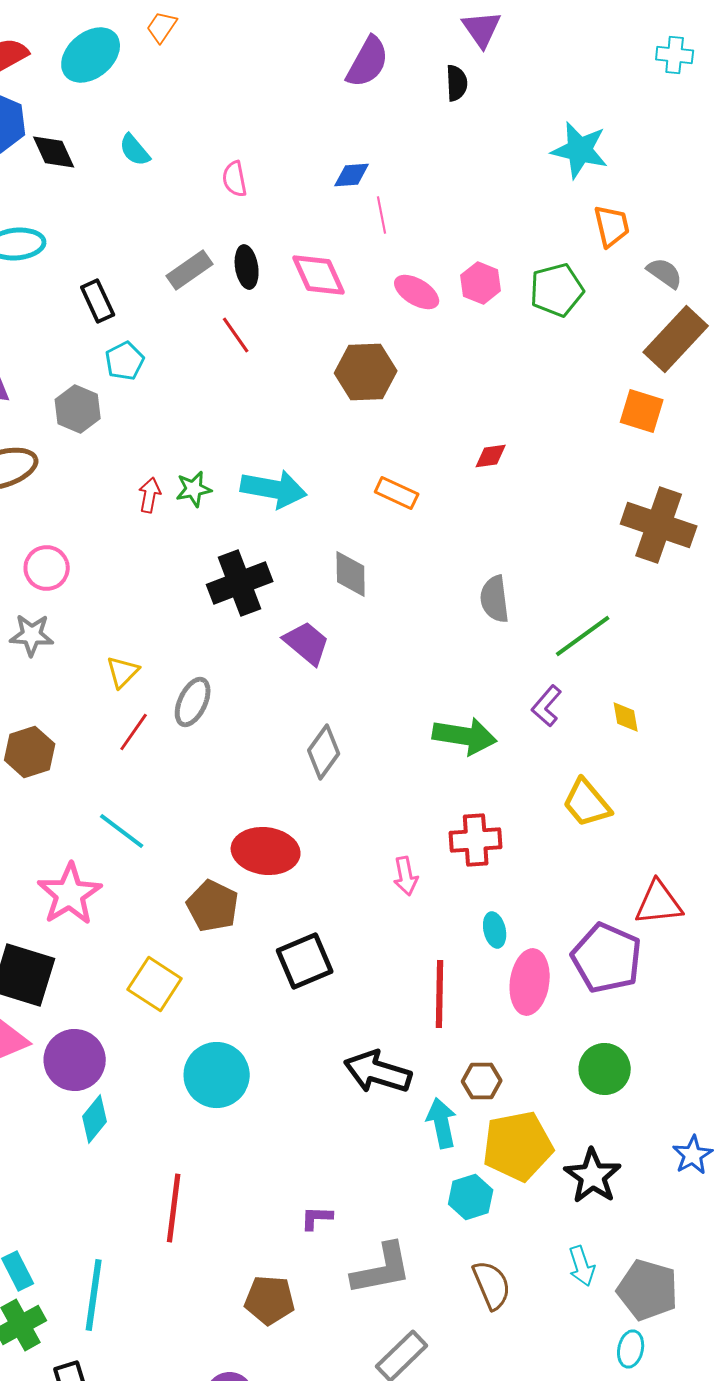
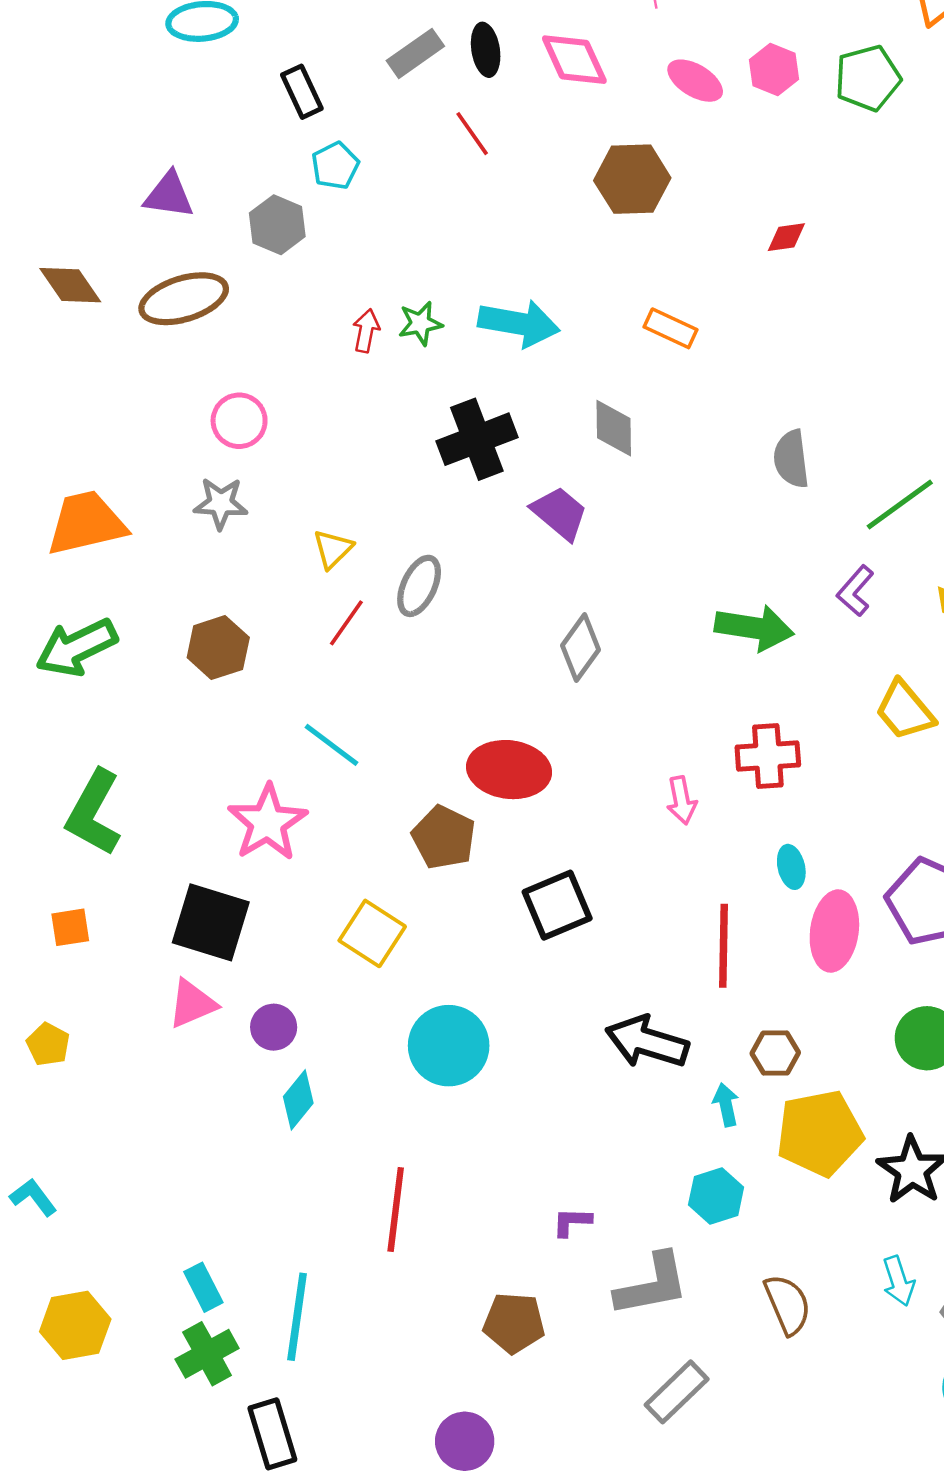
red diamond: (491, 456) -> (786, 237), moved
purple circle: (75, 1060) -> (274, 1027), size x0.6
cyan arrow: (442, 1123) -> (726, 1105), size x0.7
cyan hexagon: (471, 1197) -> (716, 1196), moved

